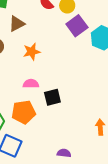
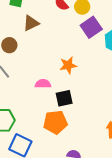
orange star: (32, 52) -> (68, 65), moved
orange pentagon: (23, 112) -> (55, 122), moved

